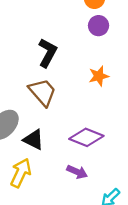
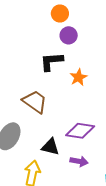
black L-shape: (47, 53) -> (52, 61), moved, turned -110
black triangle: (33, 140) -> (50, 147), moved

